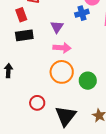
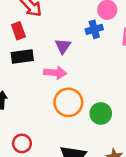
pink arrow: (62, 48) -> (55, 73), moved
red circle: (37, 103) -> (22, 143), moved

